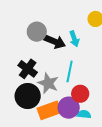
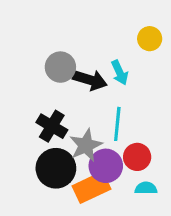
gray star: (48, 83) -> (86, 145), turned 30
purple circle: (69, 108) -> (106, 166), moved

